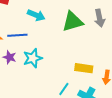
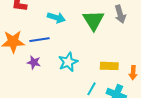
green triangle: (73, 22) -> (93, 20), turned -40
cyan star: (33, 58) -> (68, 62), moved

